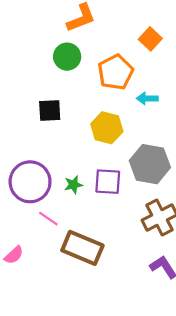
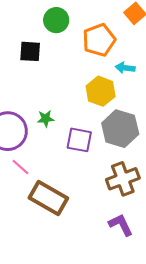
black square: (50, 110) -> (30, 51), moved
yellow hexagon: (107, 128) -> (101, 91), moved
green star: (73, 185) -> (46, 119), moved

